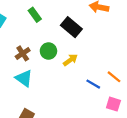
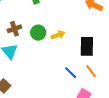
black rectangle: (71, 27) -> (87, 46), moved, turned 36
yellow arrow: (70, 60) -> (58, 35), moved

